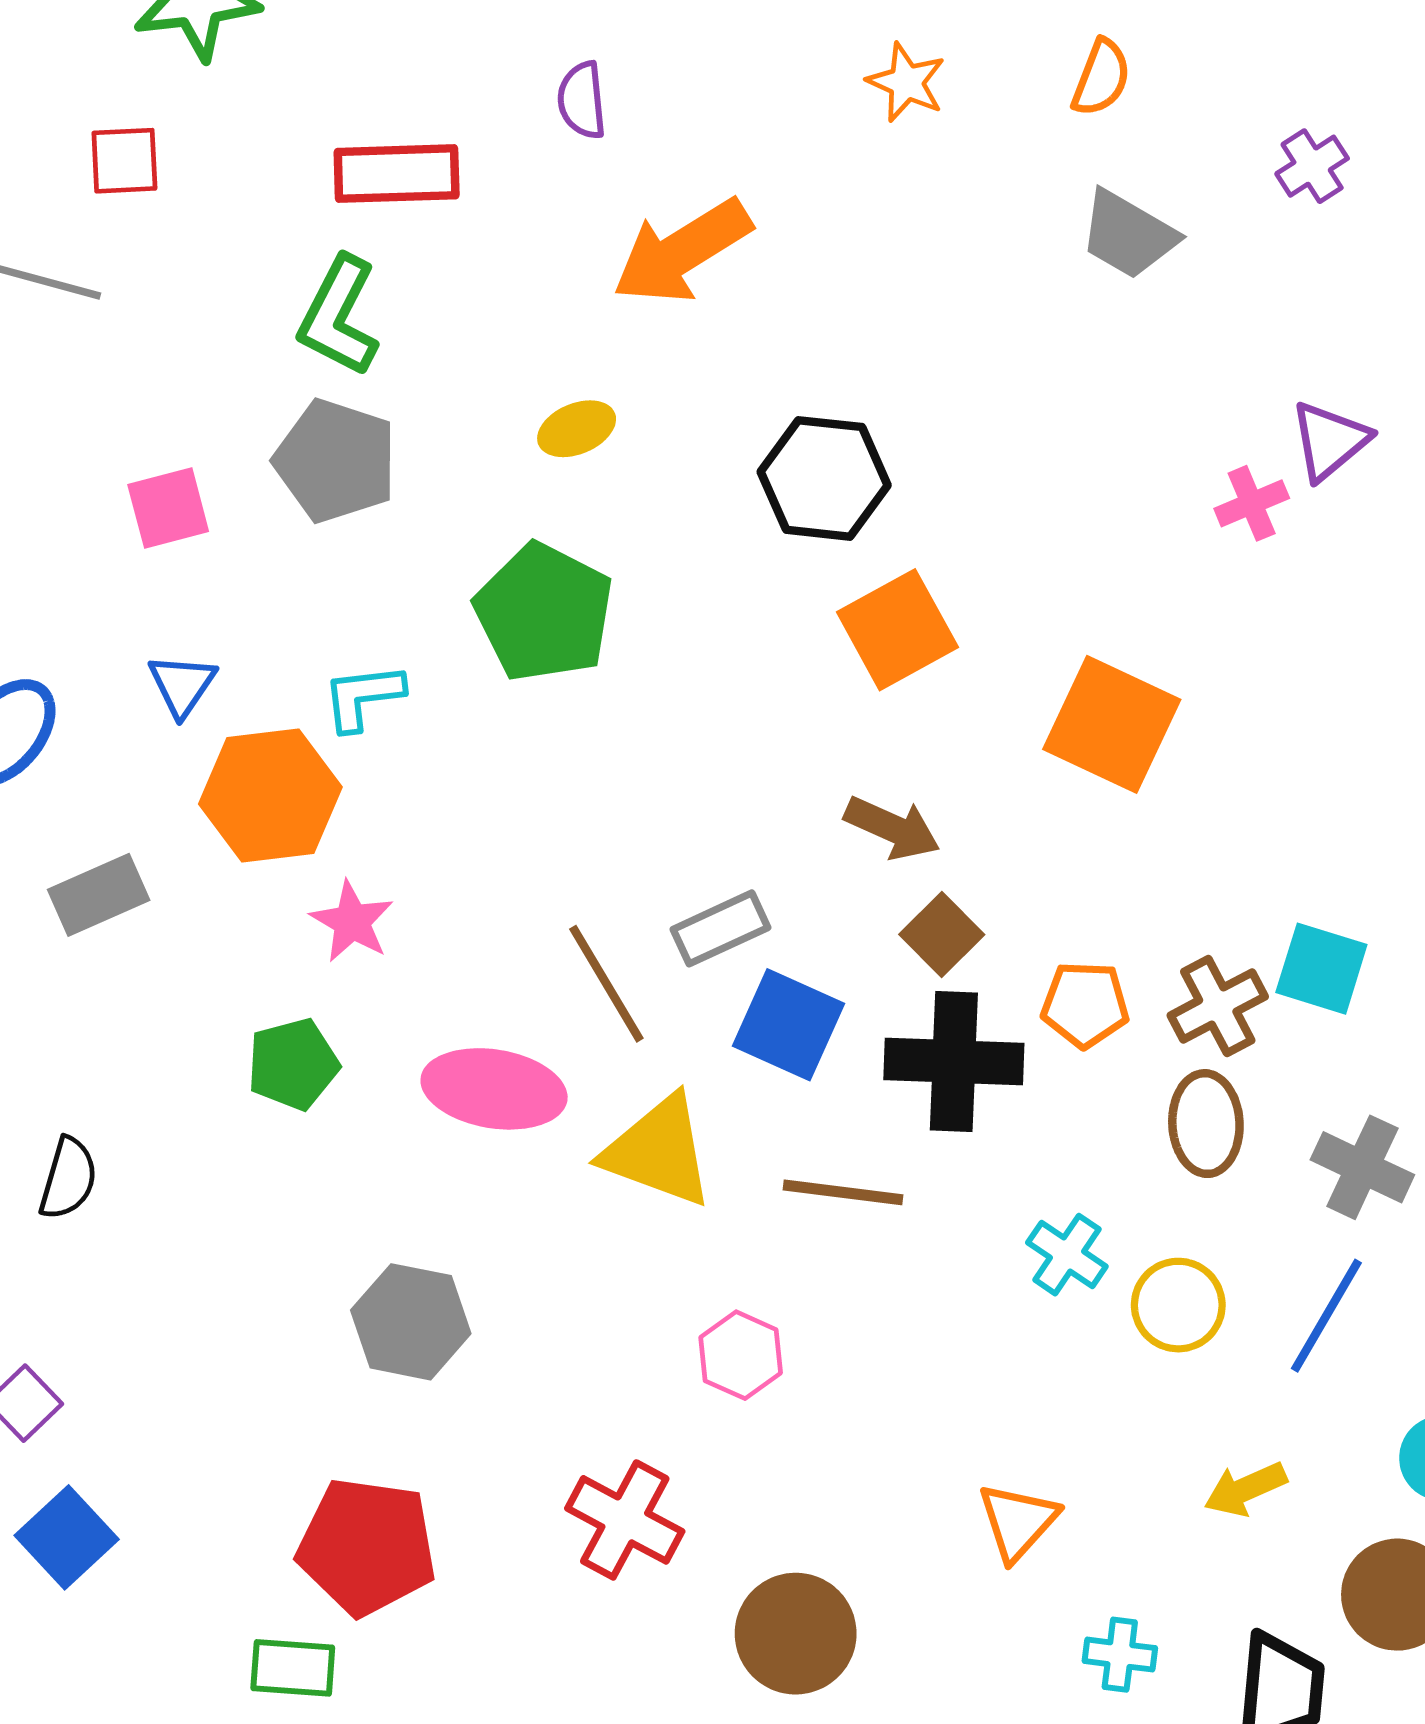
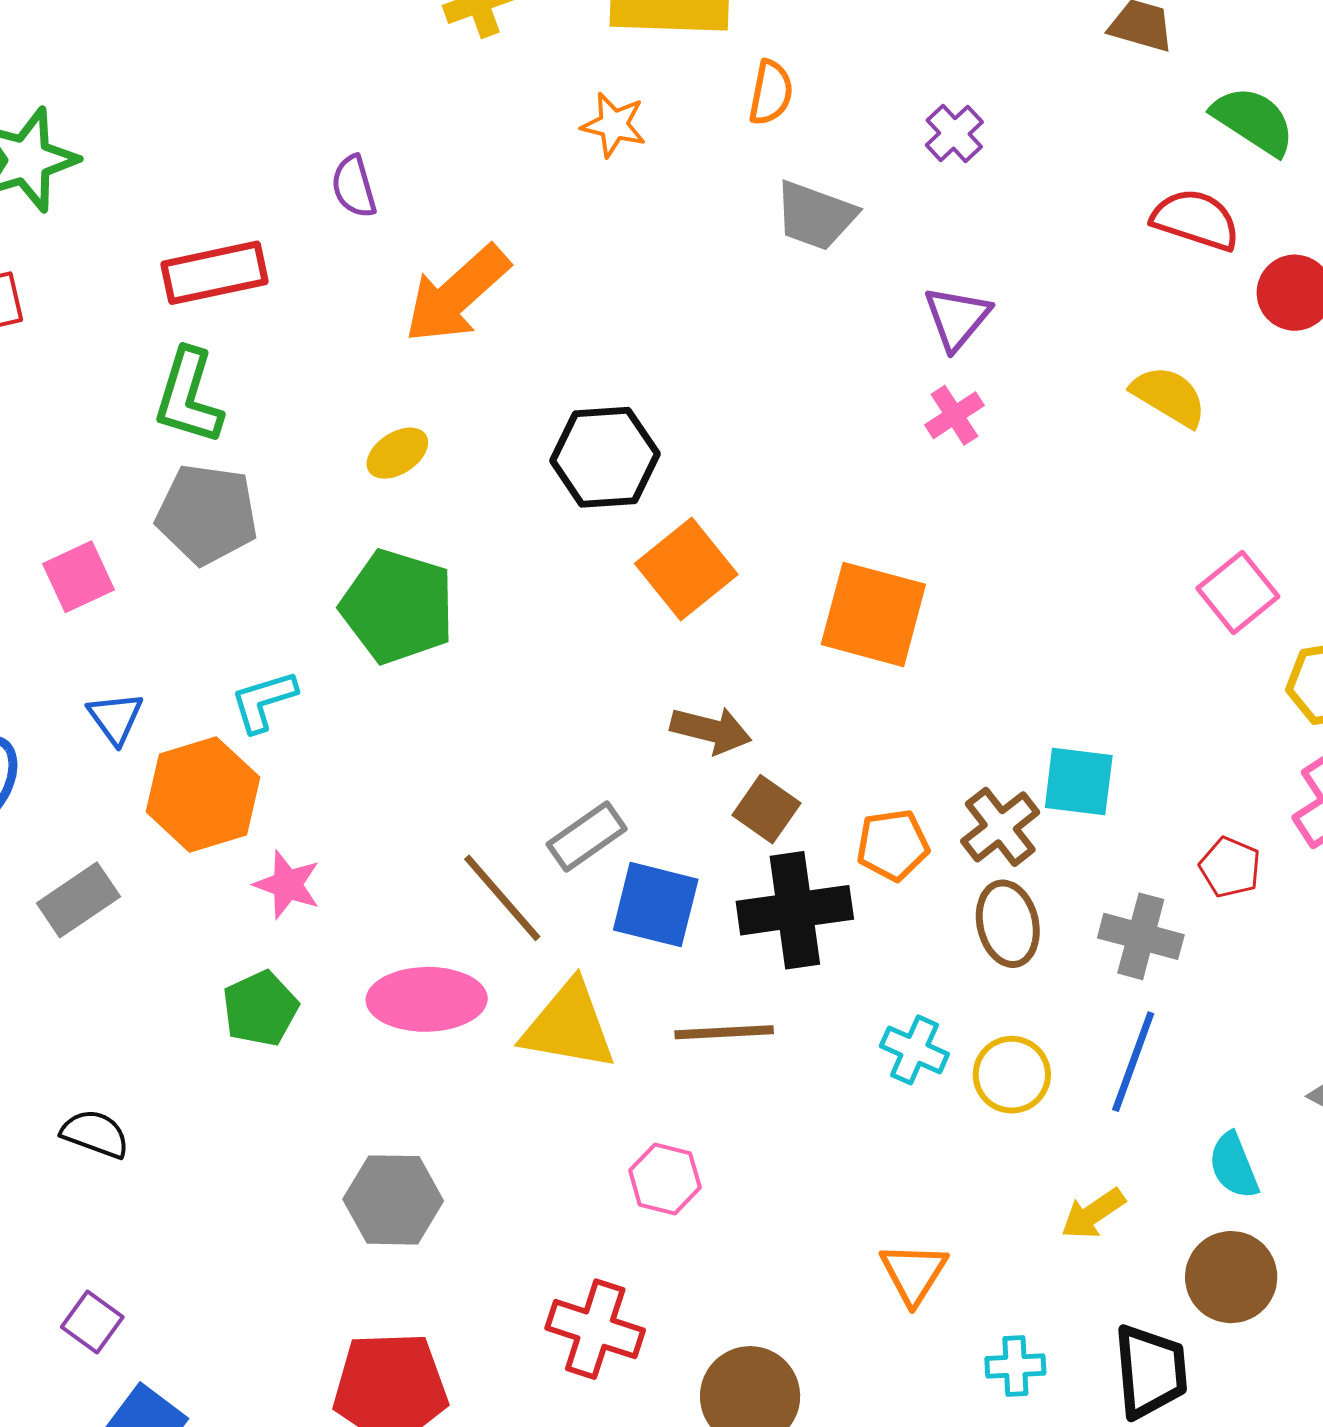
purple triangle: (1330, 441) -> (957, 318), moved
black semicircle: (68, 1178) -> (95, 1134), turned -76

